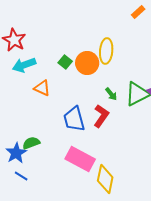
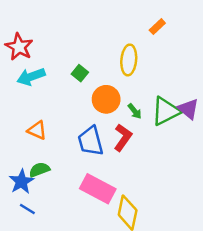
orange rectangle: (138, 12) -> (157, 27), moved
orange circle: (87, 63) -> (106, 99), moved
orange triangle: (42, 88) -> (37, 130), moved

